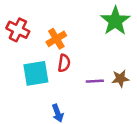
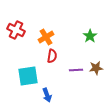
green star: (115, 21) -> (90, 36), moved, size x0.6
cyan square: (36, 73) -> (28, 76), moved

